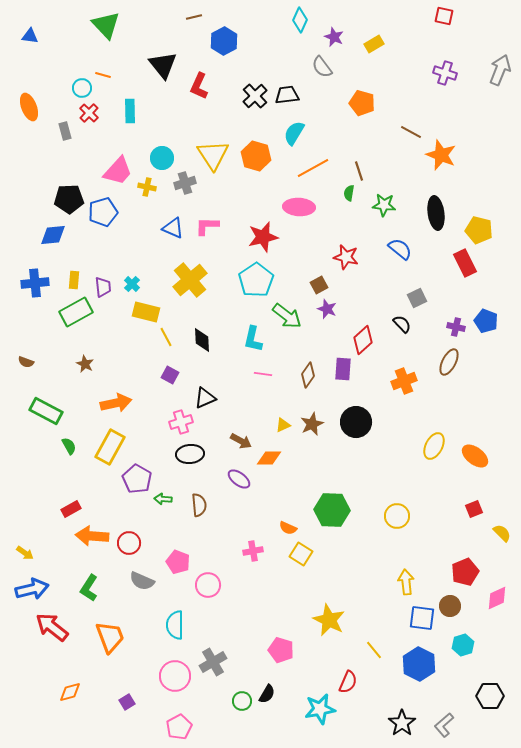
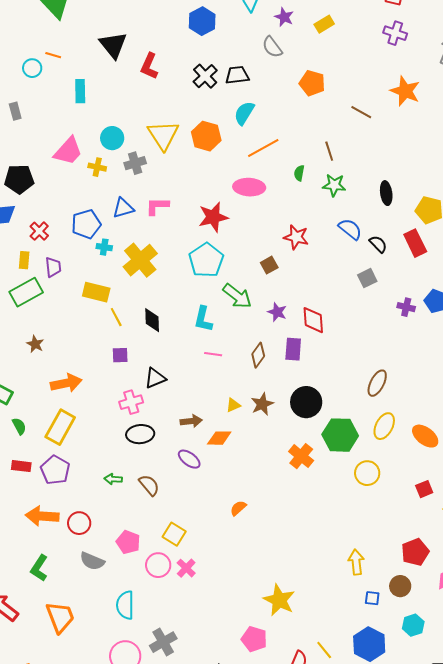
blue hexagon: (224, 41) -> (202, 21), moved
purple cross: (445, 73) -> (395, 33), moved
red cross: (89, 113) -> (39, 231), moved
orange star: (441, 155) -> (405, 91), moved
brown line: (359, 171) -> (329, 151), moved
blue pentagon: (103, 212) -> (86, 224), moved
black ellipse: (436, 213) -> (386, 193), size x0.7
blue triangle: (173, 228) -> (123, 208), turned -40
cyan cross: (132, 284) -> (104, 247), moved, turned -35
purple star: (327, 309) -> (277, 312), moved
black semicircle: (402, 324) -> (378, 244), moved
red diamond: (363, 340) -> (313, 320), turned -52
brown ellipse: (449, 362) -> (377, 383), moved
purple square: (170, 375) -> (120, 355), turned -30
orange cross: (404, 381) -> (301, 456), moved, turned -30
brown arrow: (241, 441) -> (191, 421), turned -35
purple pentagon: (137, 479) -> (55, 470), moved
brown semicircle: (199, 505) -> (149, 485), turned -35
red rectangle: (71, 509) -> (21, 466), moved, turned 36
green hexagon: (332, 510) -> (340, 435), moved
yellow circle: (397, 516) -> (367, 473), moved
orange semicircle: (288, 528) -> (238, 508), turned 114
pink cross: (253, 551) -> (186, 568), moved, turned -36
yellow square: (301, 554) -> (174, 534), moved
blue square: (422, 618) -> (372, 598), size x0.6
pink pentagon: (281, 650) -> (254, 639), moved
yellow line: (374, 650) -> (324, 650), moved

